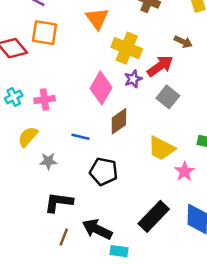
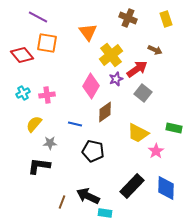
yellow cross: (127, 48) -> (111, 55), turned 30
black L-shape: (59, 202) -> (39, 166), moved

